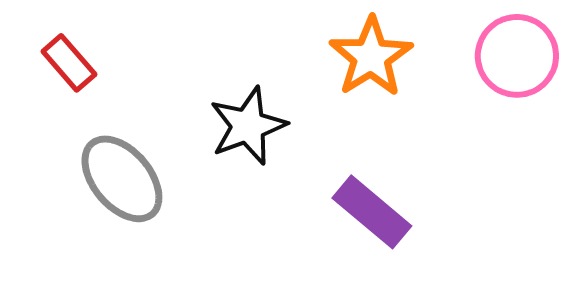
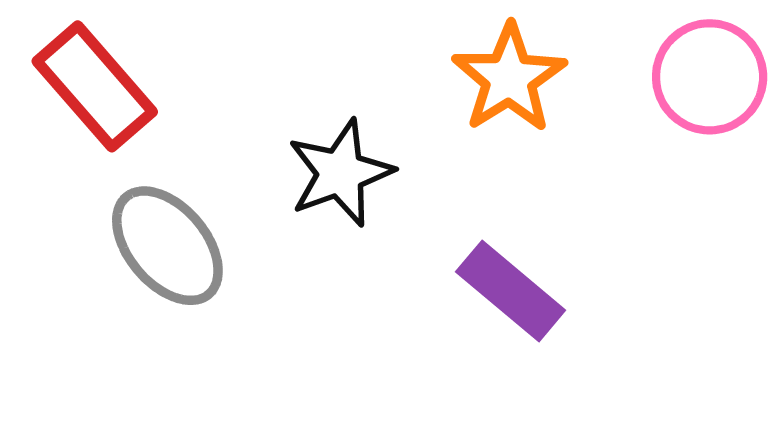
red rectangle: (69, 63) -> (95, 86), size x1.6

